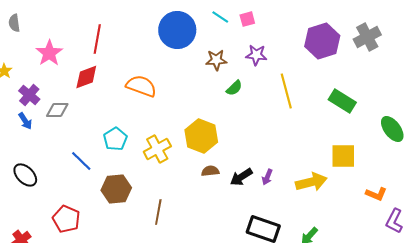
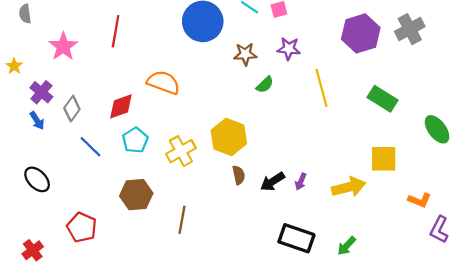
red diamond: (86, 77) -> (121, 106), moved
gray diamond: (57, 110) -> (72, 109), turned -55
blue line: (81, 161) -> (90, 147), moved
brown semicircle: (210, 171) -> (239, 175), turned 84

